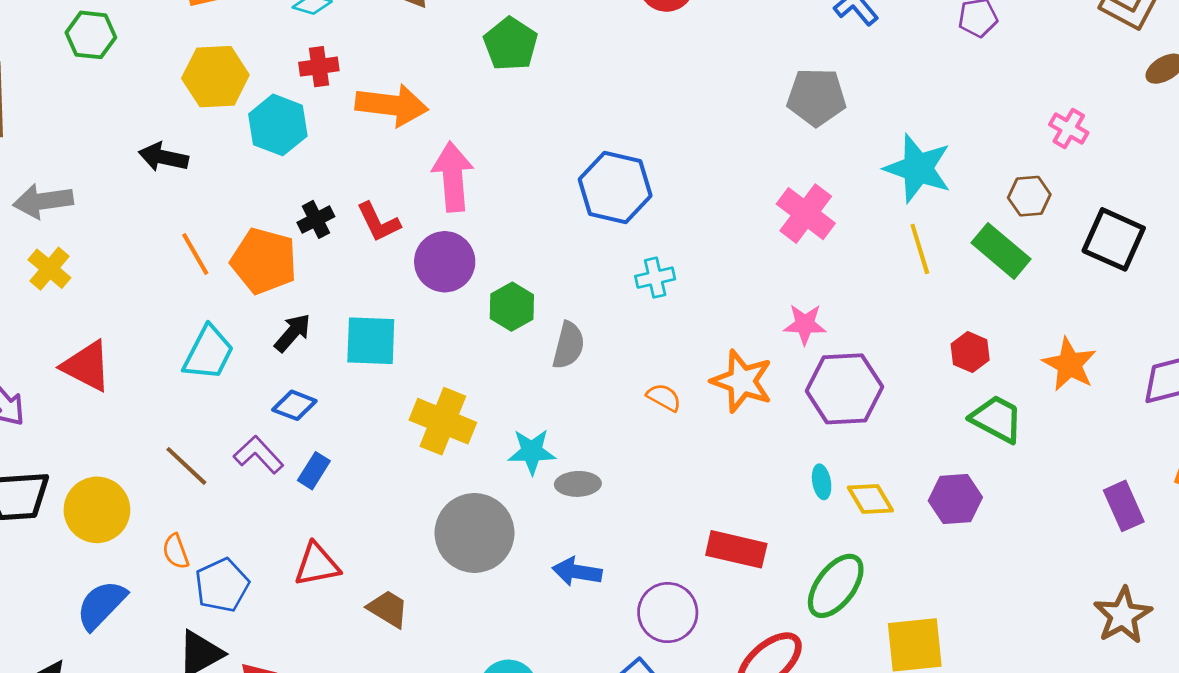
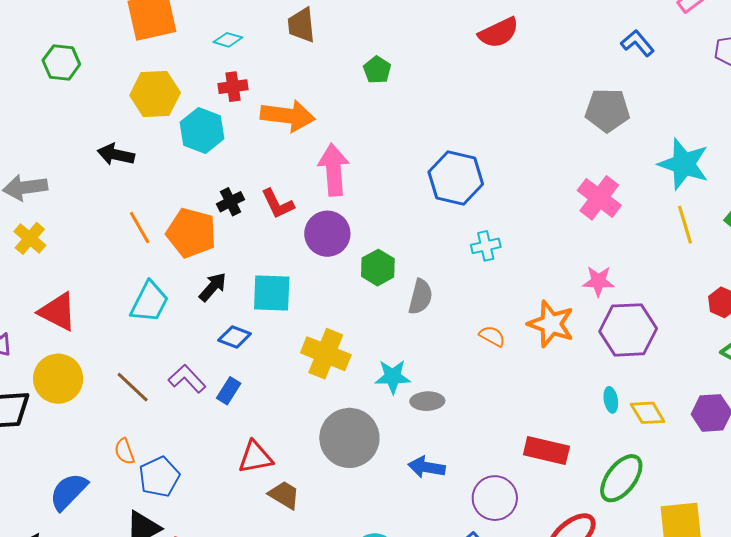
green pentagon: (511, 44) -> (377, 70), size x0.7
blue diamond: (294, 405) -> (235, 337), moved
yellow circle: (97, 510) -> (58, 379), moved
red triangle: (317, 565) -> (255, 457), moved

